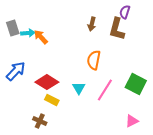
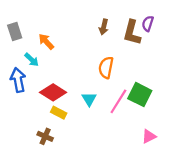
purple semicircle: (125, 12) -> (148, 24), moved
cyan arrow: (28, 33) -> (32, 60), moved, turned 48
blue arrow: (16, 71) -> (18, 80), turned -55
green square: (136, 84) -> (140, 95), moved

